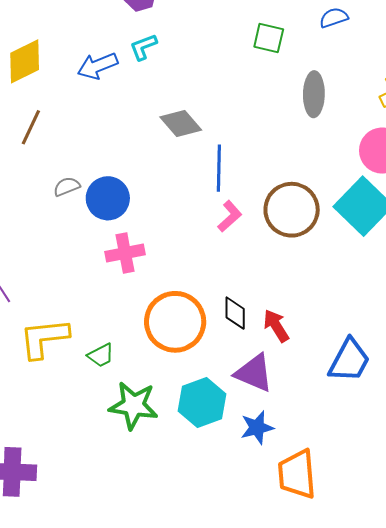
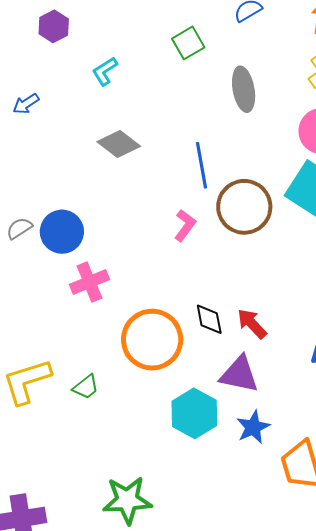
green square: (269, 38) -> (188, 43), turned -32
cyan L-shape: (143, 47) -> (105, 71), moved
blue arrow: (98, 66) -> (26, 104), size x0.7
blue line: (219, 168) -> (202, 165), moved
green star: (133, 405) -> (127, 500), moved

